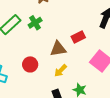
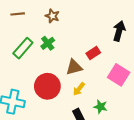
red circle: (30, 64) -> (47, 86), size x1.6

